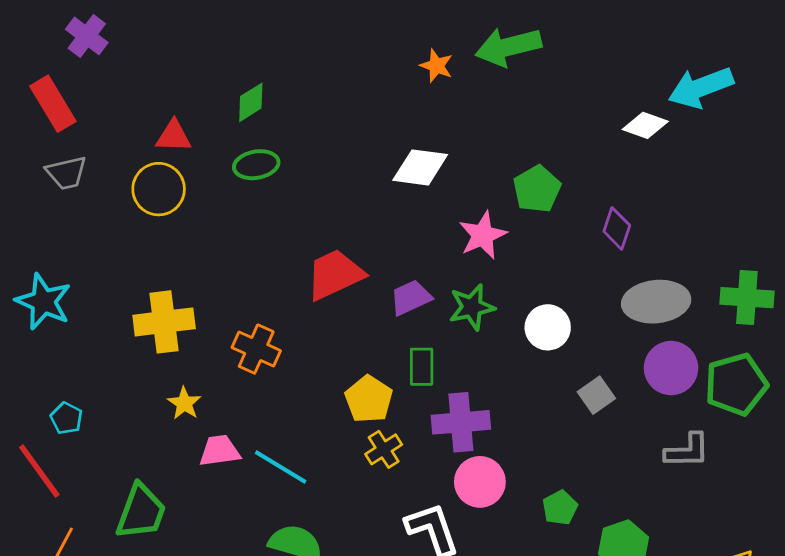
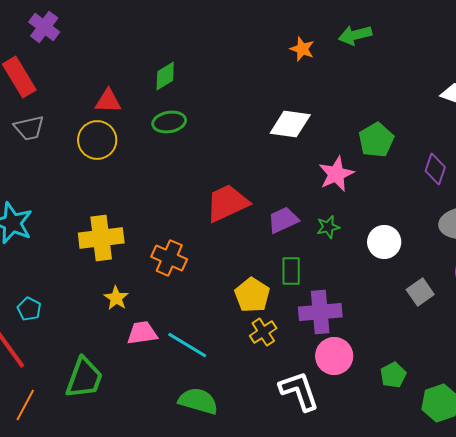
green arrow: (508, 47) -> (355, 35), size x0.7
green star: (472, 307) -> (328, 227), size x0.7

